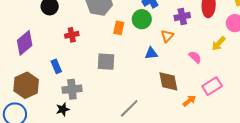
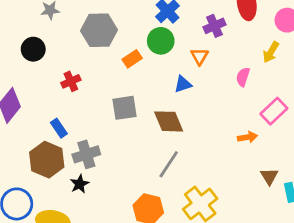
orange rectangle: (119, 28) -> (132, 59), turned 56
pink semicircle: (195, 57) -> (243, 77), turned -104
brown diamond: (168, 81) -> (169, 121), moved
brown hexagon: (26, 85) -> (47, 160), moved
orange arrow: (189, 101) -> (247, 137), turned 40

